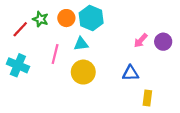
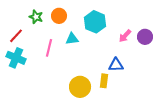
cyan hexagon: (91, 18) -> (95, 22), moved
red line: (20, 29) -> (16, 36), moved
yellow circle: (83, 72) -> (80, 87), moved
yellow rectangle: (147, 98) -> (104, 81), moved

